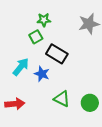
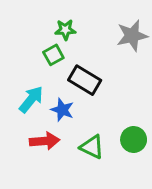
green circle: (90, 103) -> (134, 139), moved
red arrow: (15, 104) -> (45, 141), moved

